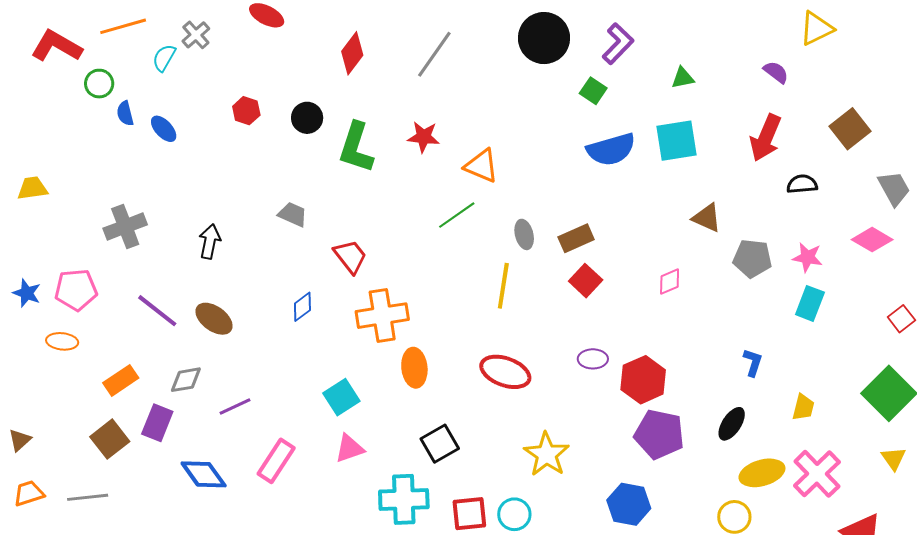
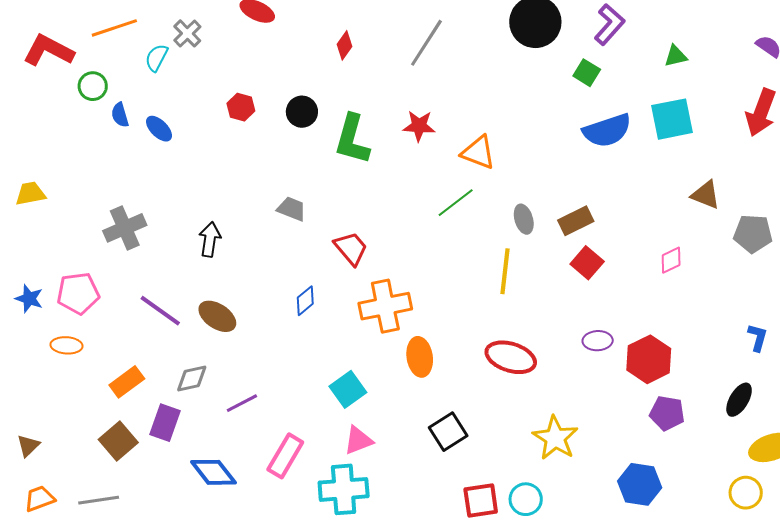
red diamond: (352, 53) -> (344, 45), size x0.7
purple pentagon: (659, 434) -> (667, 413), size x0.7
cyan cross: (404, 499) -> (344, 489), moved

